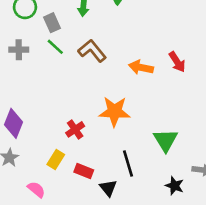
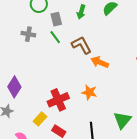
orange arrow: (141, 67) -> (100, 62), moved
orange star: (114, 112) -> (89, 92), size x0.7
red cross: (75, 129) -> (58, 100), size x1.5

